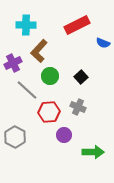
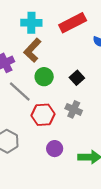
cyan cross: (26, 25) -> (31, 23), moved
purple circle: (64, 135) -> (55, 149), moved

